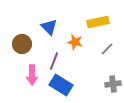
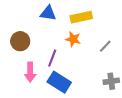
yellow rectangle: (98, 22) -> (81, 17), moved
blue triangle: (49, 27) -> (48, 13), moved, turned -36

